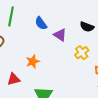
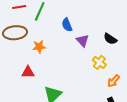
yellow cross: (82, 53) -> (99, 62), turned -32
orange star: (33, 61) -> (39, 47), moved

